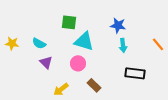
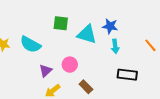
cyan triangle: (84, 41) -> (87, 34), moved
cyan semicircle: (39, 43) -> (30, 44), size x1.5
purple triangle: (46, 62) -> (46, 71), moved, turned 32

